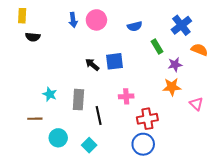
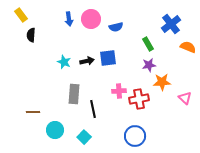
yellow rectangle: (22, 16) -> (21, 15), turned -40
blue semicircle: (135, 26) -> (116, 27), moved
black semicircle: (33, 37) -> (31, 35), turned 88
black arrow: (92, 65) -> (87, 61), turned 128
purple star: (175, 65) -> (149, 65), moved
cyan star: (50, 94) -> (64, 62), moved
red cross: (147, 119) -> (139, 99), moved

